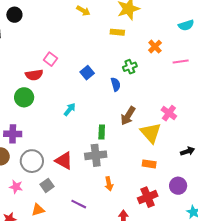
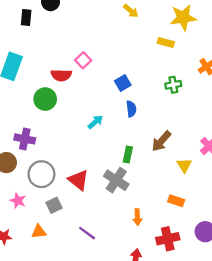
blue semicircle: (116, 84) -> (131, 109), moved
yellow triangle: (151, 133) -> (184, 165), size x0.6
gray cross: (96, 155) -> (116, 180), turned 30
orange arrow: (109, 184) -> (137, 217), moved

